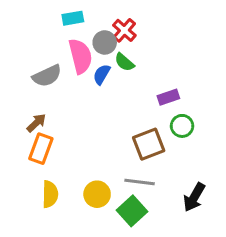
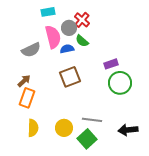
blue semicircle: (102, 74) -> (67, 49), turned 48
green circle: (182, 126) -> (120, 83), size x1.5
brown square: (149, 144) -> (70, 77), moved
black arrow: (194, 197) -> (128, 130), turned 54

